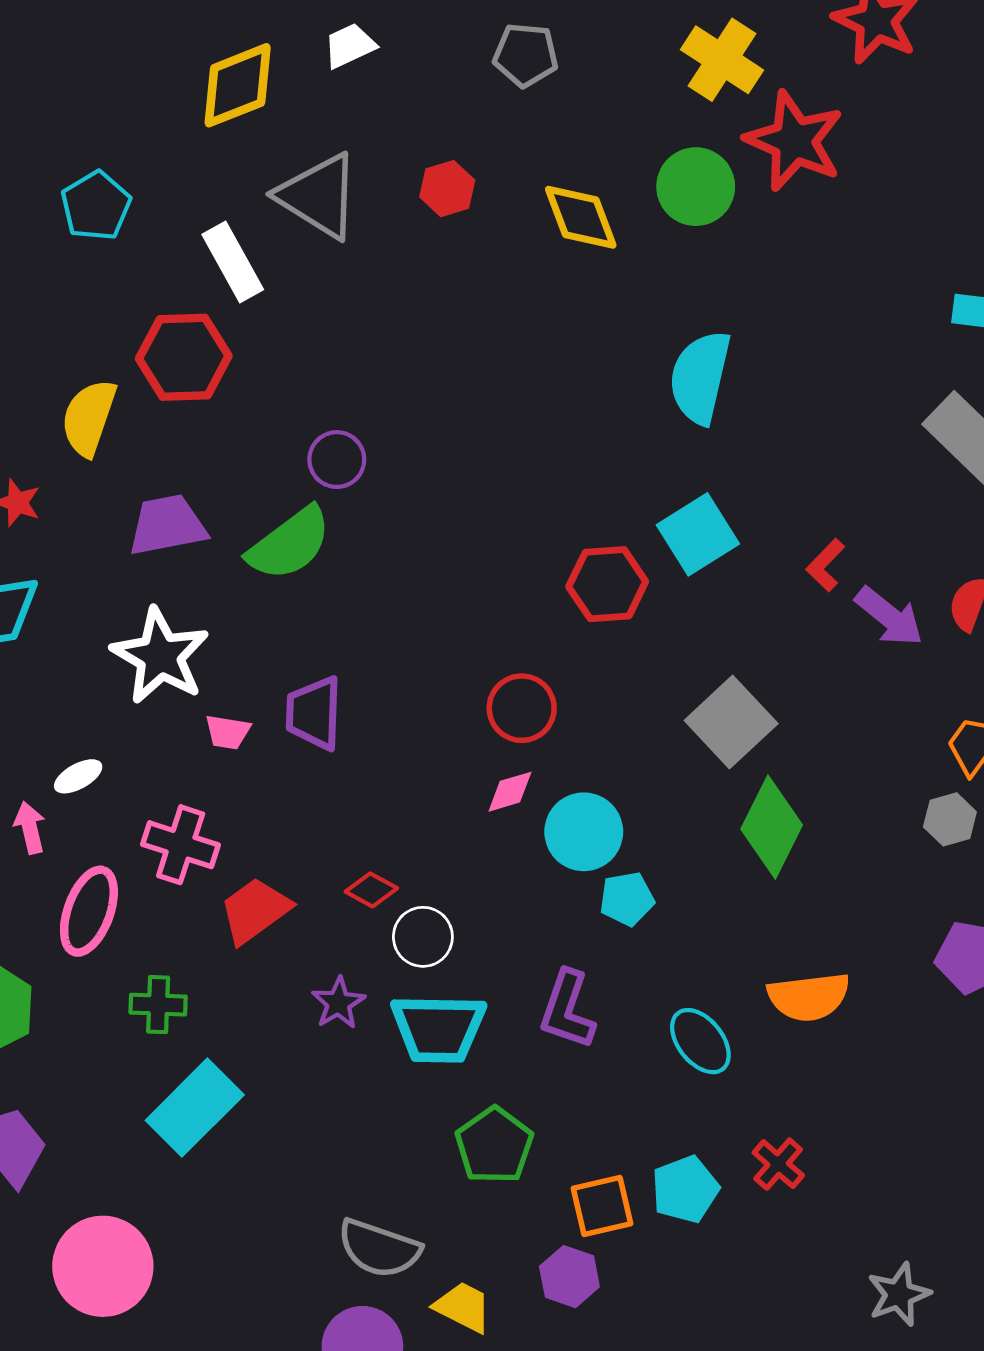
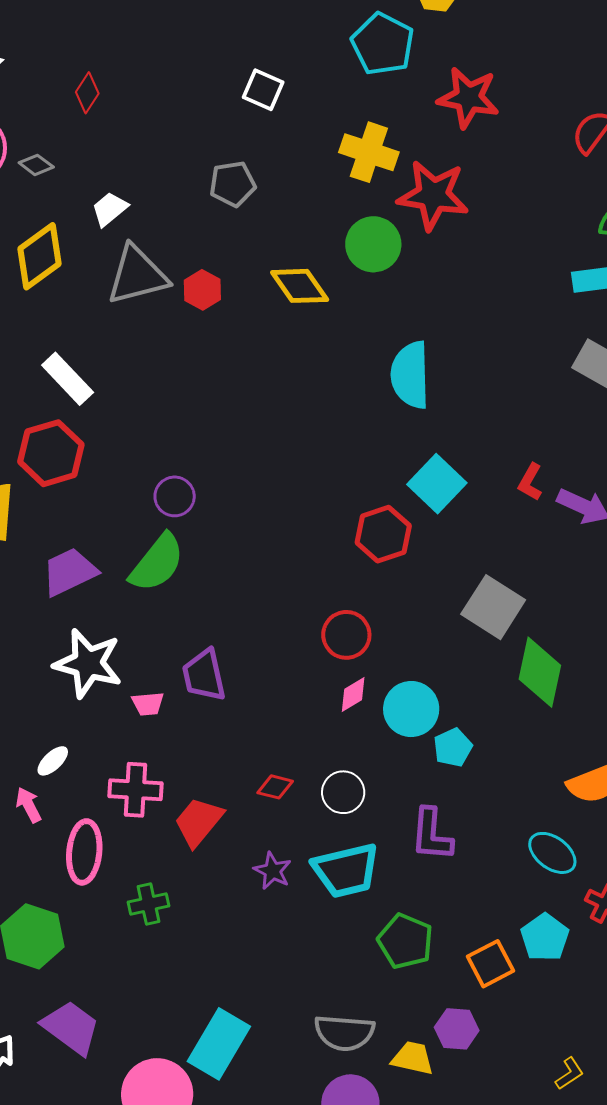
gray triangle: (319, 196) -> (137, 275), moved, turned -32
white circle: (423, 937) -> (343, 792), moved
cyan ellipse: (700, 1041) -> (552, 853), moved
cyan rectangle: (195, 1108) -> (219, 1044), moved
purple hexagon: (569, 1277) -> (457, 1029), moved

